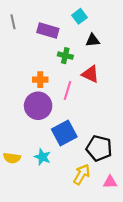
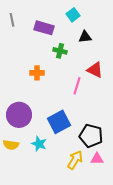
red triangle: (90, 74) -> (95, 70), moved
pink line: (67, 90) -> (77, 86), moved
purple circle: (38, 106) -> (19, 115), moved
pink triangle: (110, 182) -> (97, 159), moved

